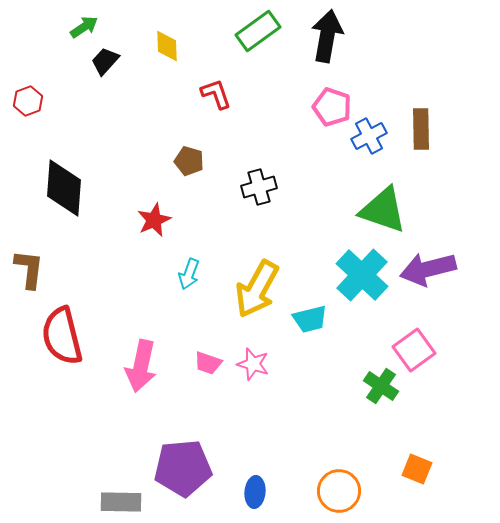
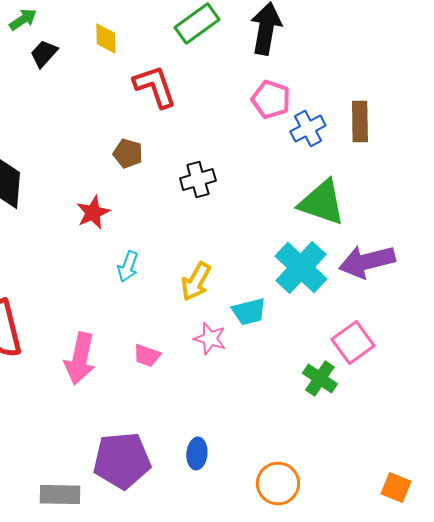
red L-shape: (216, 94) -> (155, 86), size x1.4
yellow arrow: (257, 289) -> (196, 282), size x0.7
pink star: (253, 364) -> (210, 338), moved
orange square: (417, 469) -> (396, 488), moved
blue ellipse: (255, 492) -> (197, 454), moved

